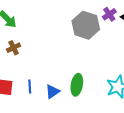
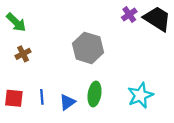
gray hexagon: (86, 25) -> (88, 48), moved

